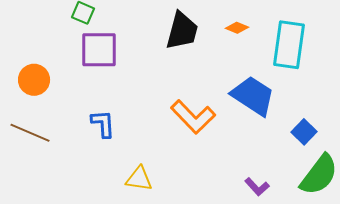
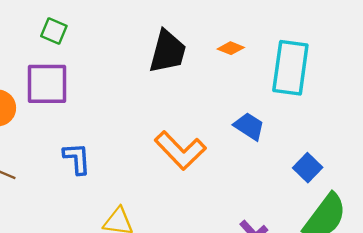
purple square: (99, 50) -> (47, 84), moved
blue trapezoid: (253, 96) -> (249, 126), size x0.6

